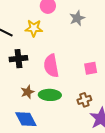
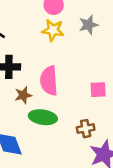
yellow star: (34, 28) -> (53, 30), moved
brown star: (27, 92) -> (23, 95), moved

